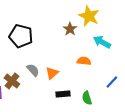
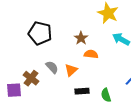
brown star: (70, 29) -> (81, 38), moved
orange semicircle: (84, 61) -> (91, 54), moved

